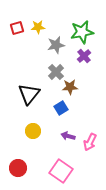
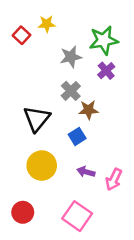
yellow star: (38, 27) -> (47, 24), moved
red square: (17, 28) -> (21, 35), turned -32
yellow circle: (33, 131) -> (42, 166), size x1.5

